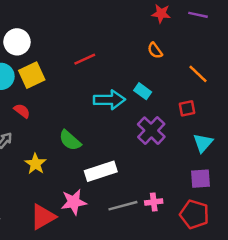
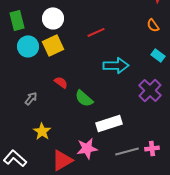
white circle: (17, 42) -> (53, 18), moved
cyan rectangle: (143, 91) -> (158, 55), moved
red semicircle: (22, 111) -> (61, 82), moved
yellow star: (35, 164) -> (42, 131), moved

